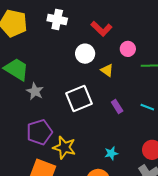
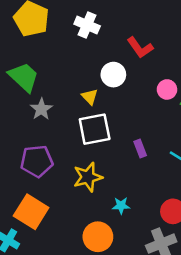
pink circle: (128, 49) -> (167, 89), moved
yellow triangle: (107, 70) -> (90, 97), moved
yellow star: (64, 147) -> (88, 177), moved, turned 30

